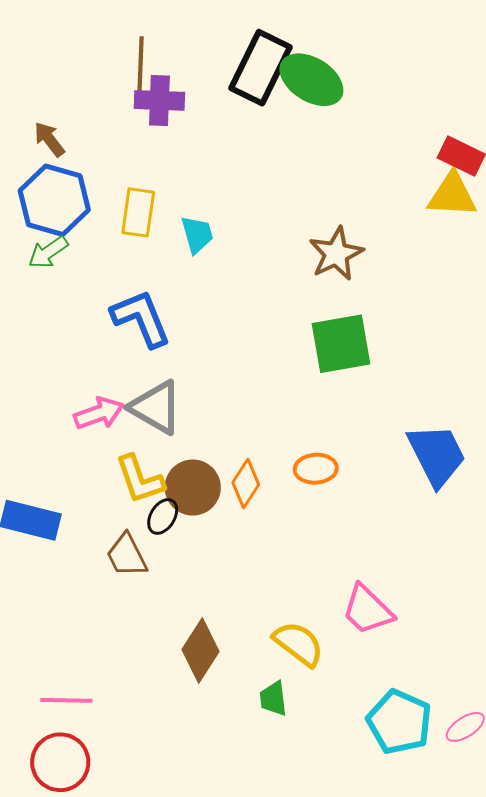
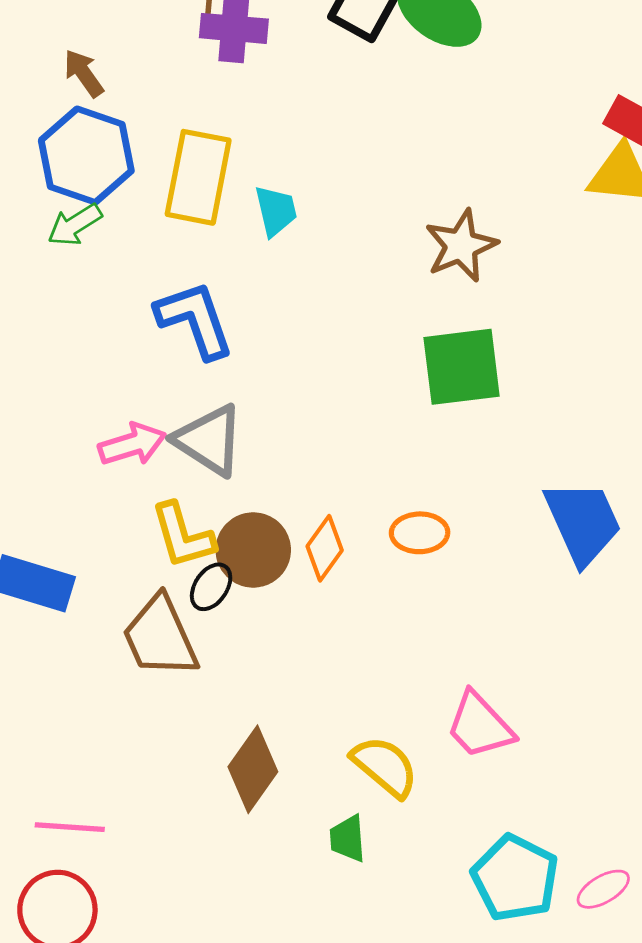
yellow rectangle: (138, 212) -> (198, 177), size x1.4
brown trapezoid: (127, 555) -> (160, 637), size x1.4

